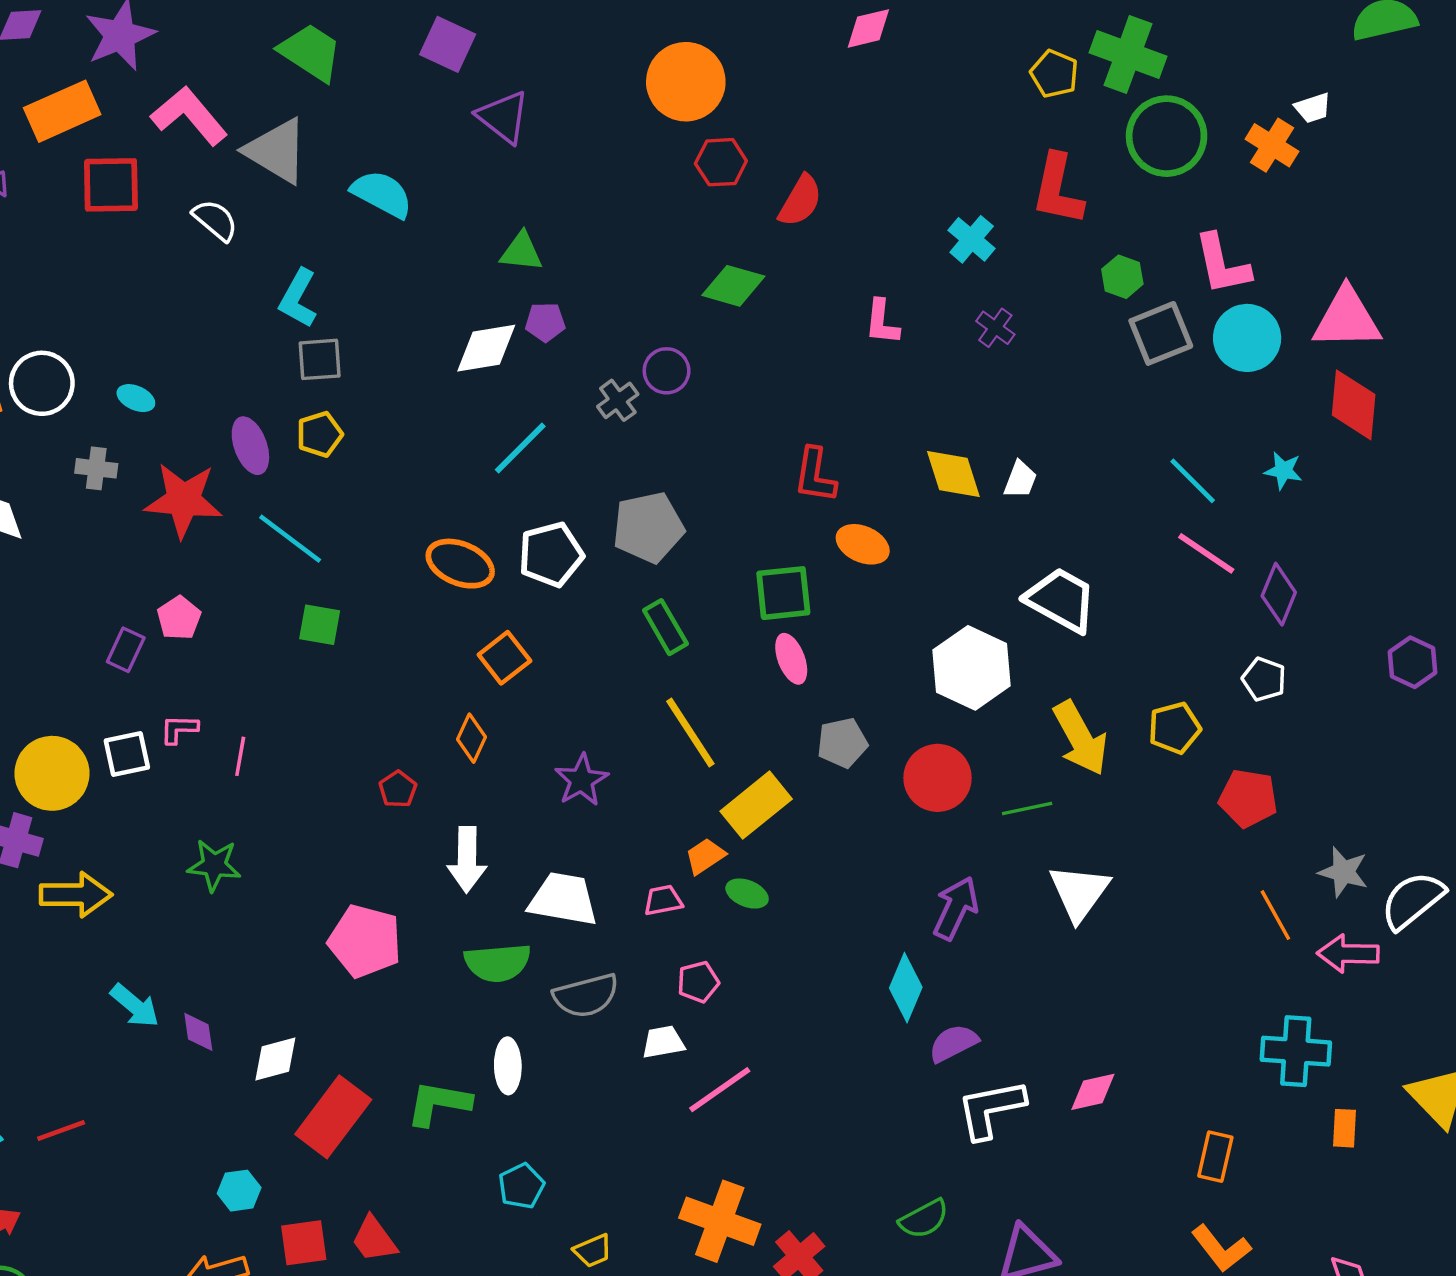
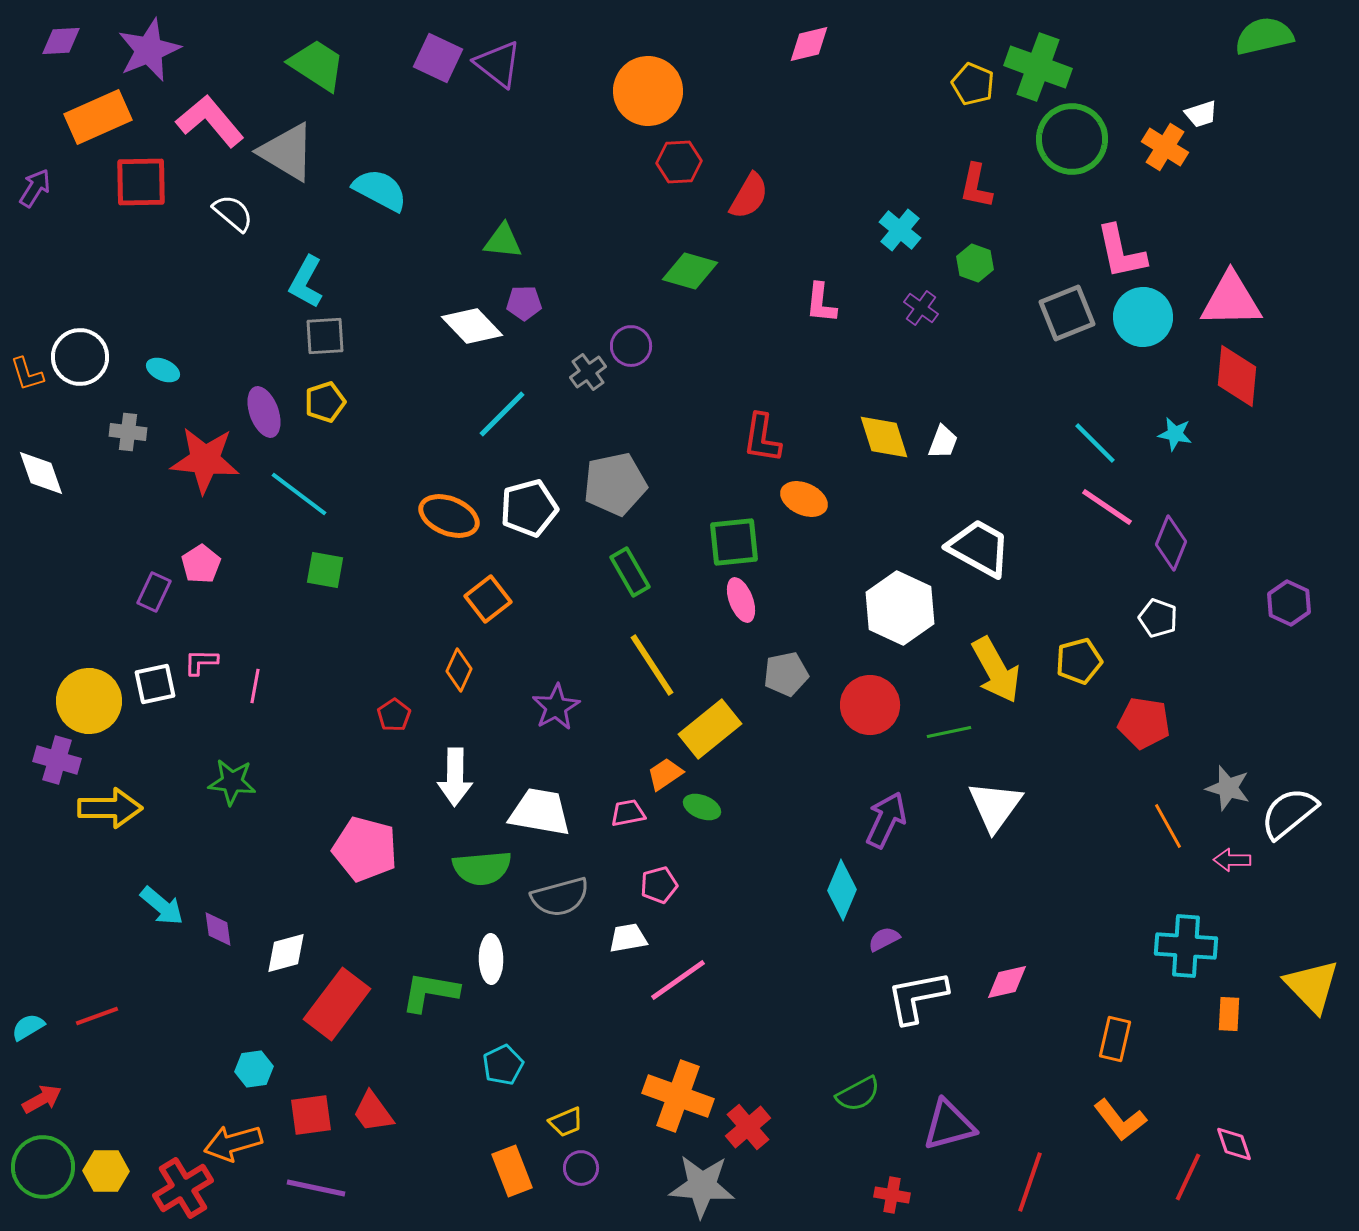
purple triangle: (503, 117) -> (498, 64), moved
red L-shape: (1058, 189) -> (976, 186), size x0.7
green hexagon: (1122, 277) -> (975, 263), moved
white diamond: (486, 348) -> (472, 326), turned 56
pink arrow: (1348, 954) -> (1232, 860), size x0.7
purple semicircle: (953, 1043) -> (884, 939), size x0.7

